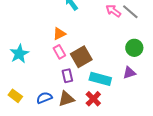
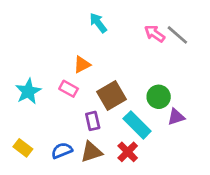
green circle: (134, 48) -> (159, 97), moved
pink rectangle: (59, 52) -> (69, 89), moved, turned -32
cyan rectangle: (100, 79) -> (137, 125), turned 30

